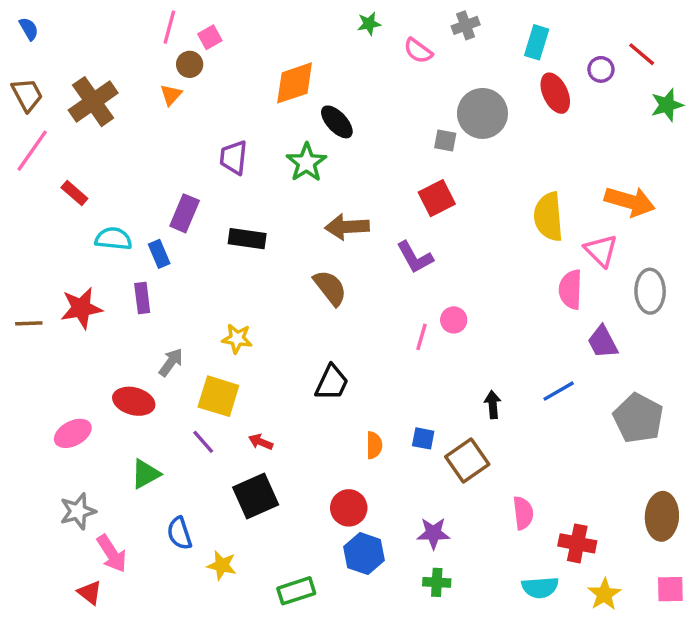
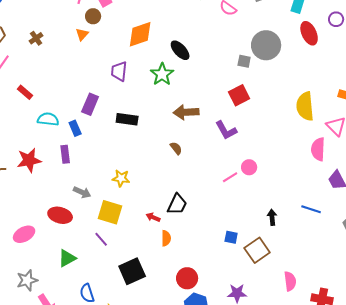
orange diamond: (295, 83) -> (140, 34), moved
brown cross: (93, 102) -> (36, 38), size x0.5
brown semicircle: (330, 288) -> (176, 148), size x0.6
pink line: (422, 337) -> (230, 177), turned 42
gray arrow: (171, 362) -> (82, 192), turned 78
blue line: (559, 391) -> (311, 209), turned 48
red arrow: (261, 442) -> (153, 217), moved
orange semicircle: (374, 445) -> (166, 238), moved

